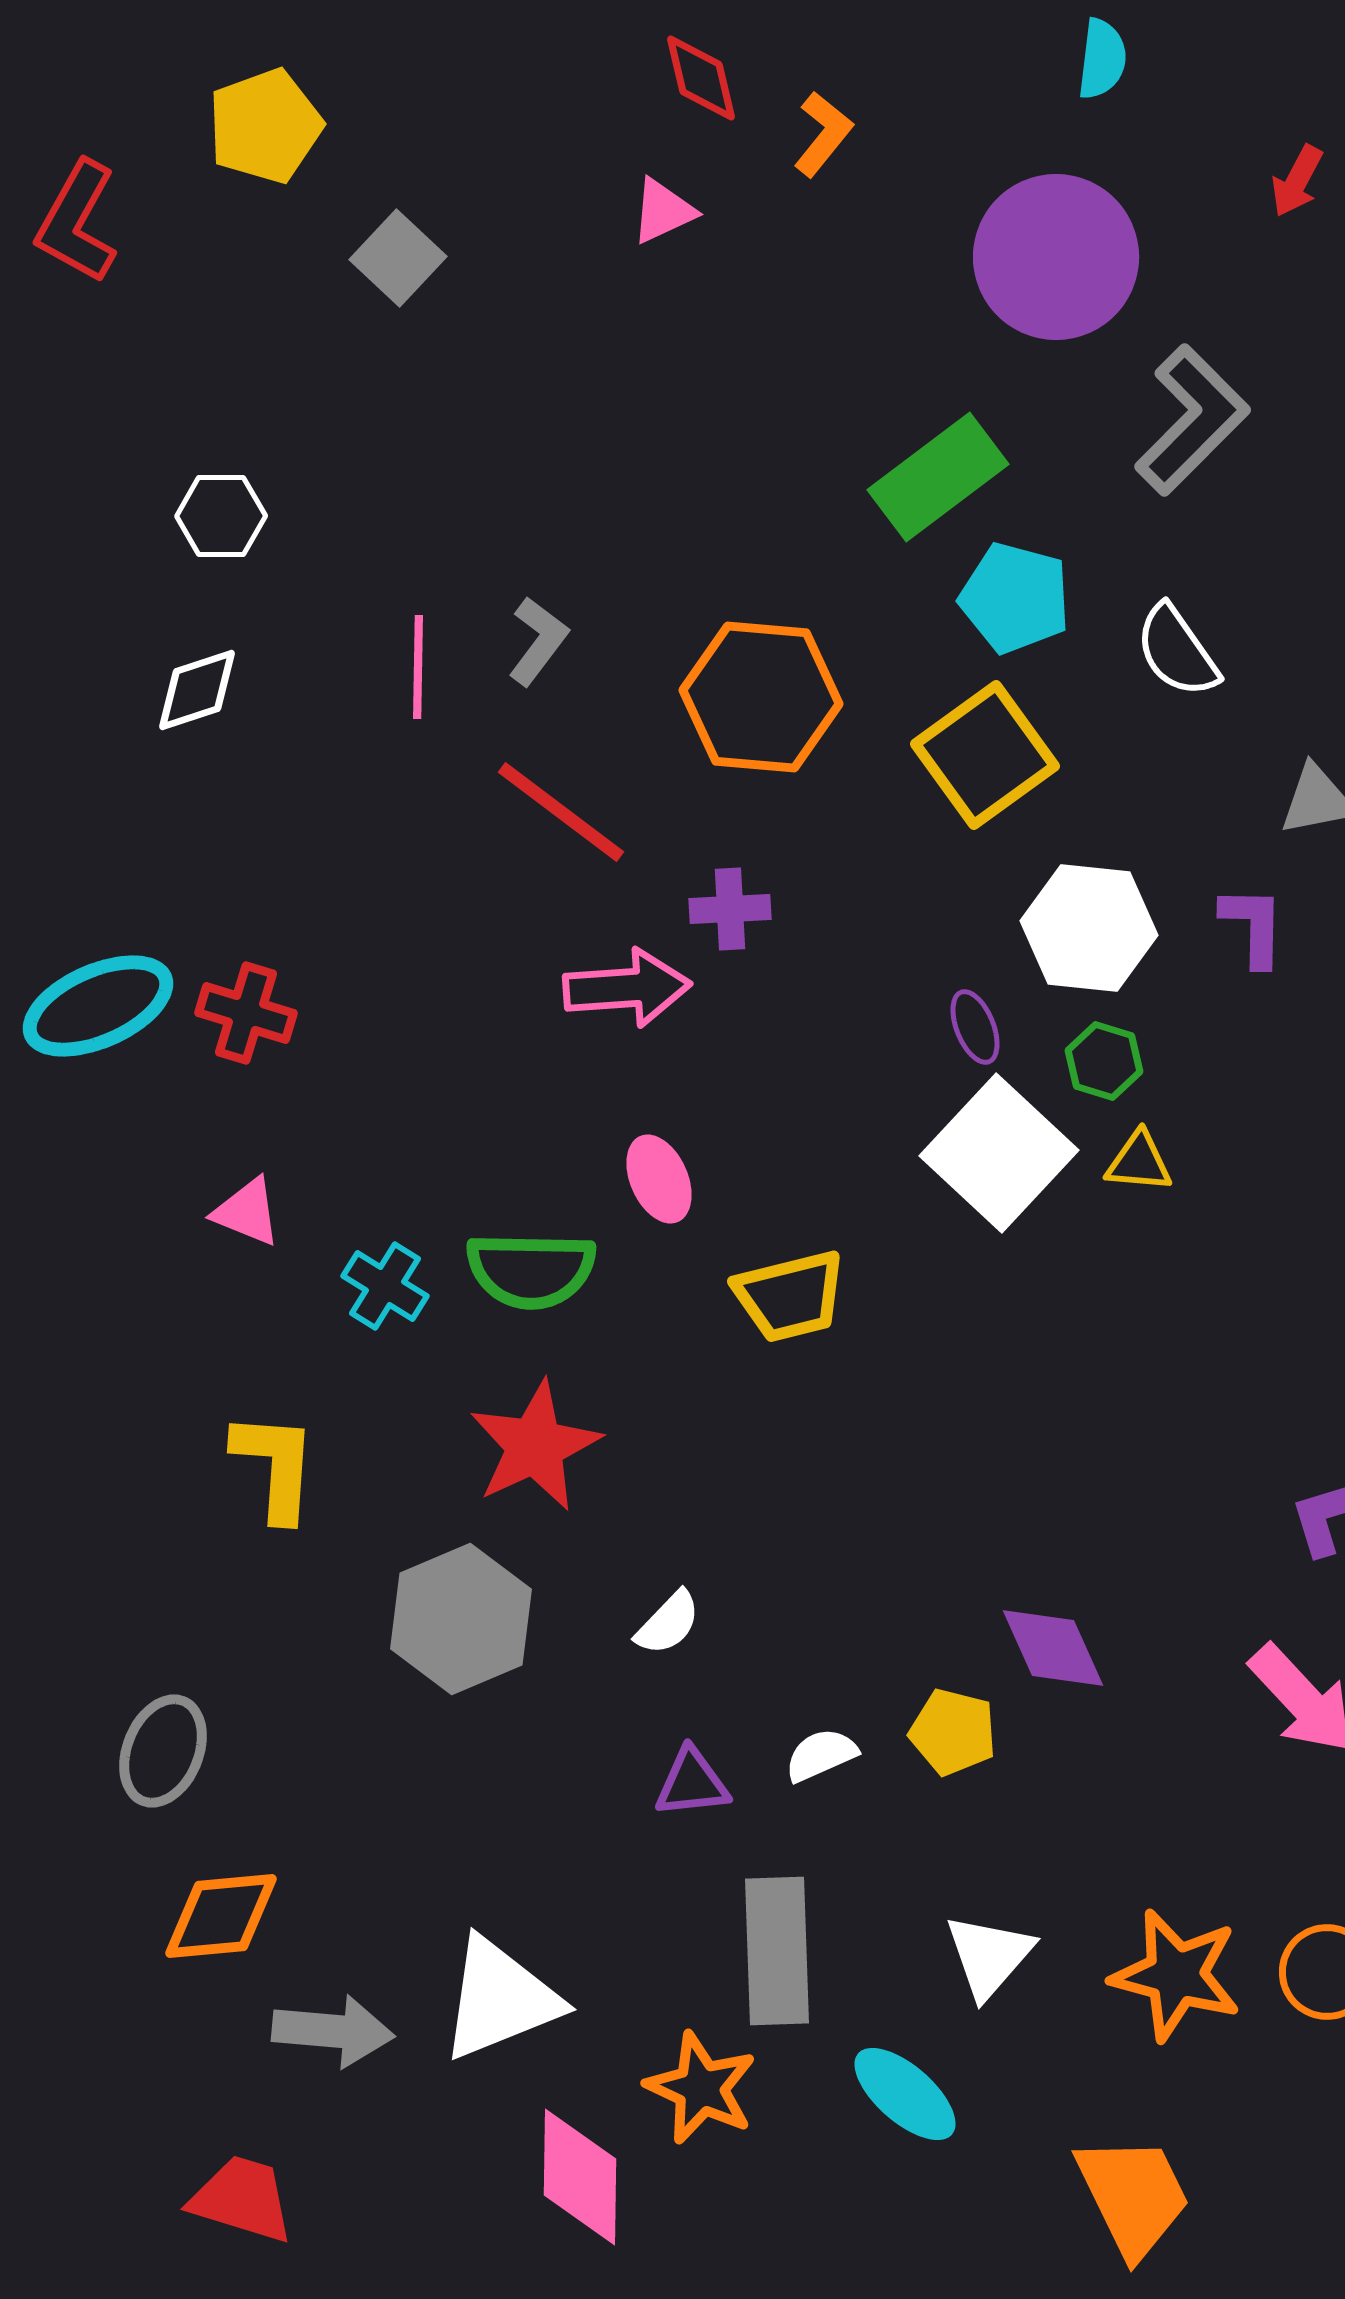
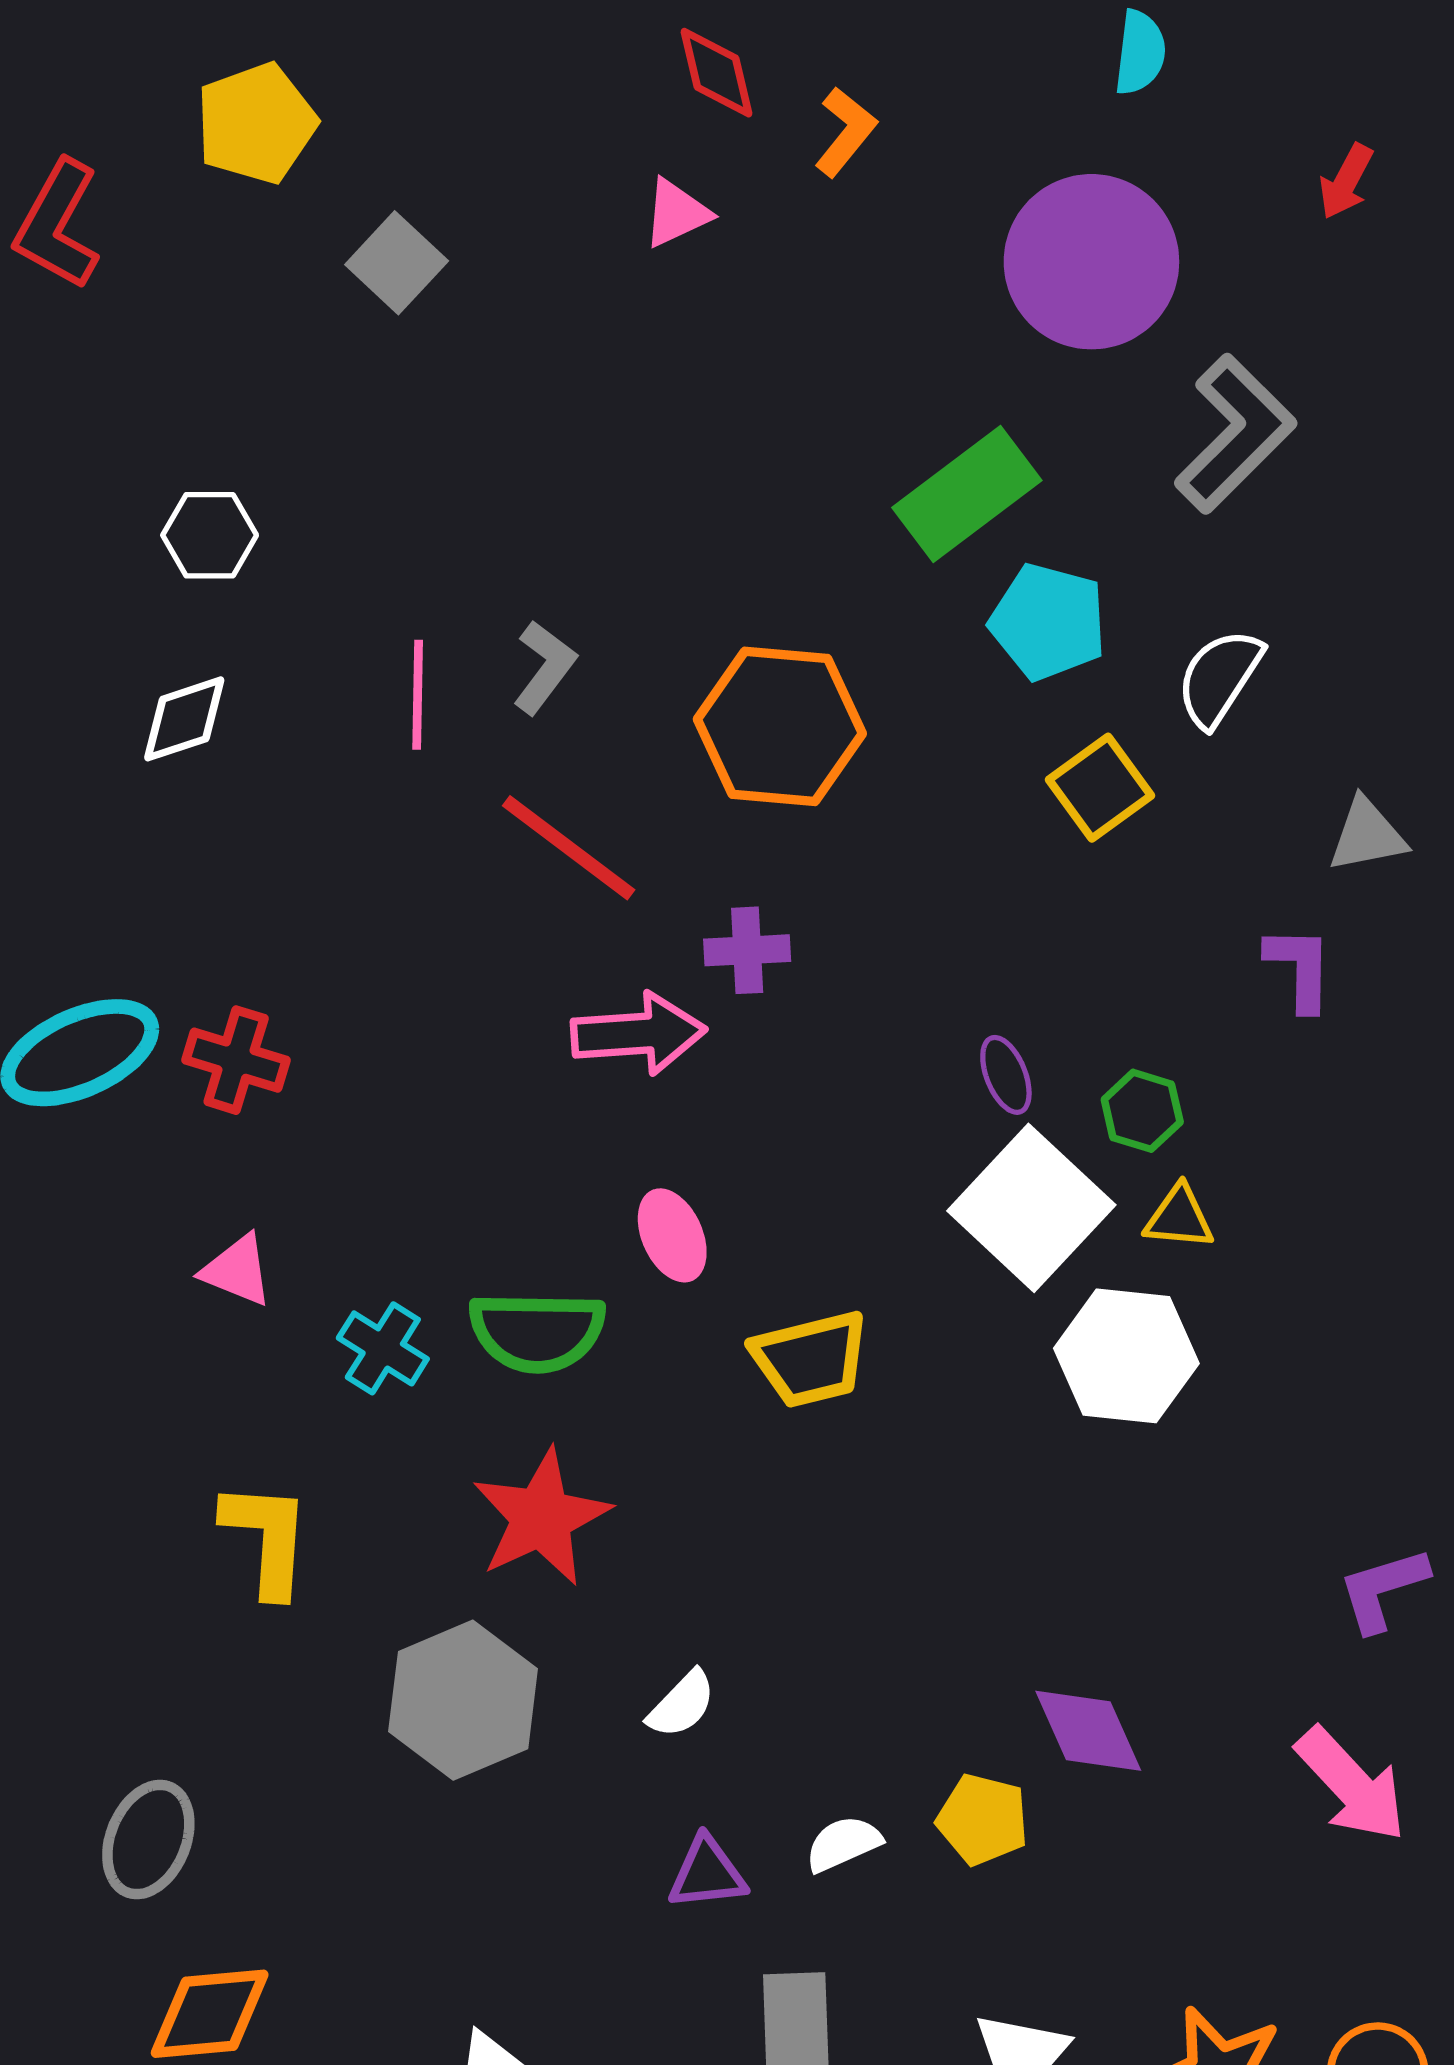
white semicircle: (1177, 651) -> (1219, 678), turned 68
yellow square: (985, 755) -> (1100, 788), moved, size x0.7
white hexagon: (1089, 928) -> (1126, 1356), moved

